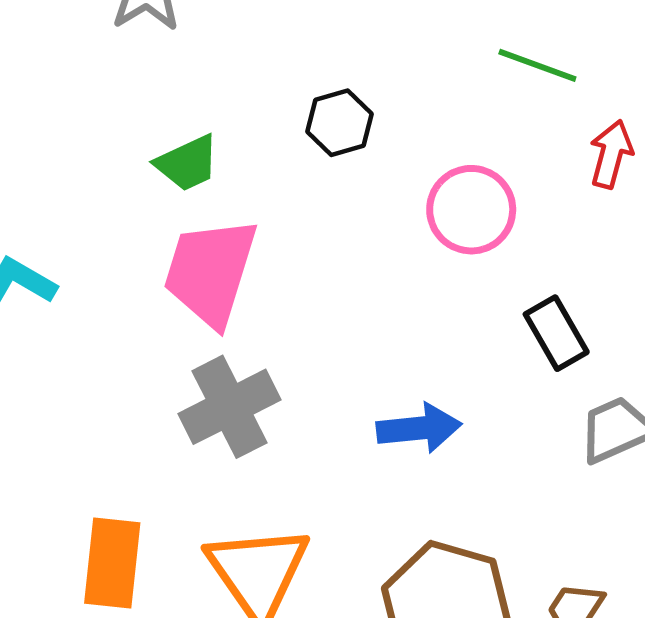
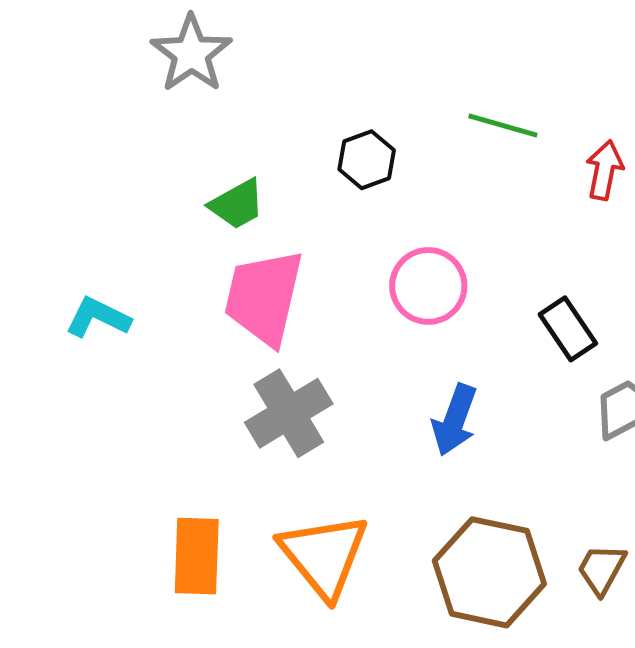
green line: (537, 65) -> (503, 125), moved
pink circle: (471, 210) -> (428, 286), moved
blue arrow: (419, 428) -> (455, 420), turned 120

